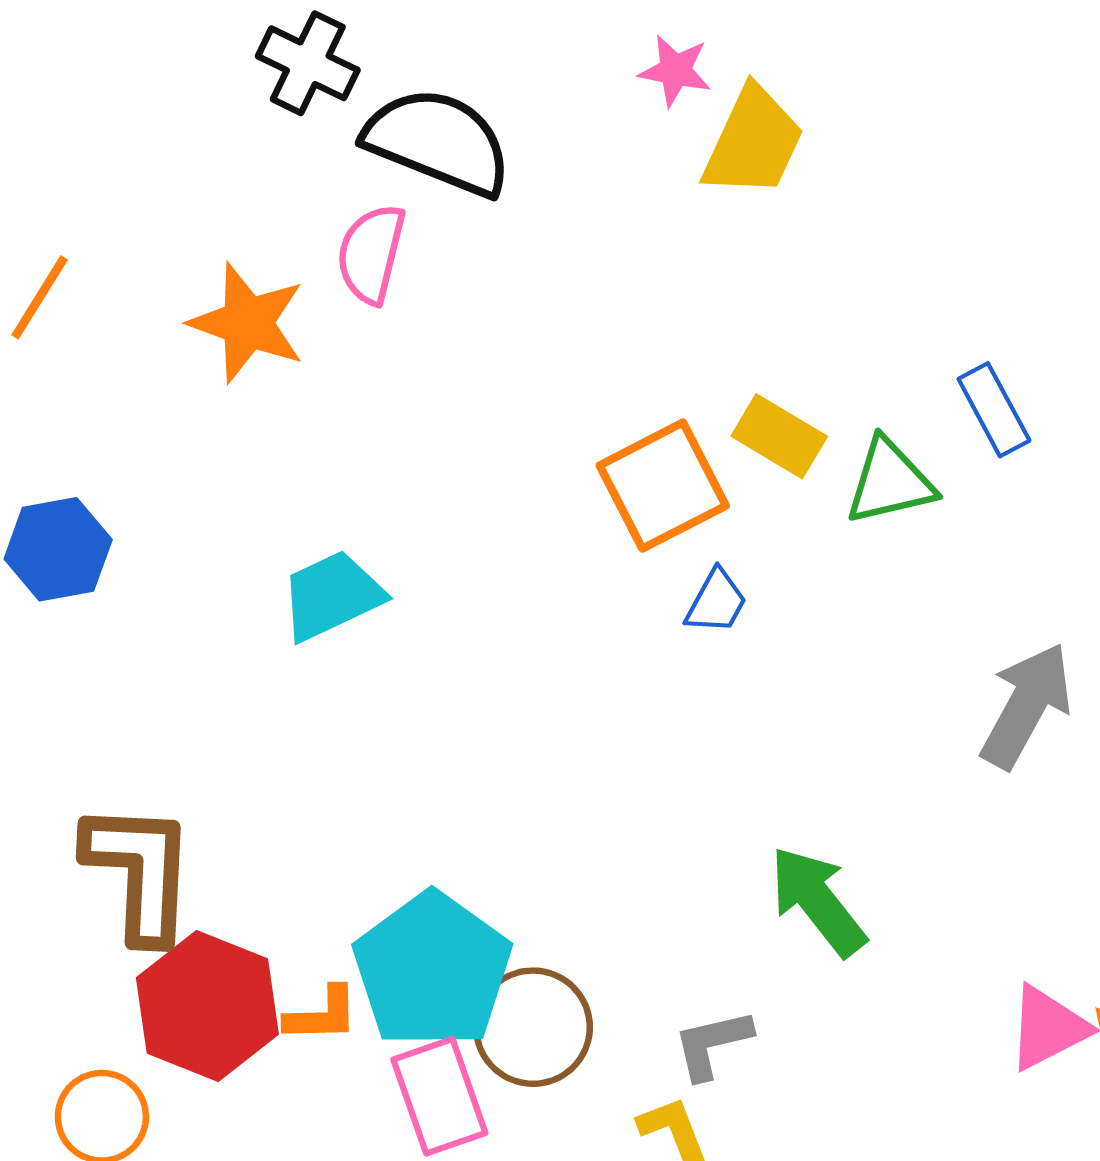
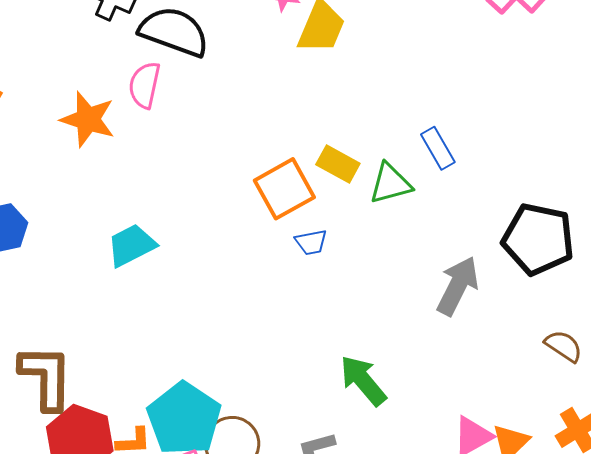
blue trapezoid: (716, 602) -> (311, 242), turned 52

